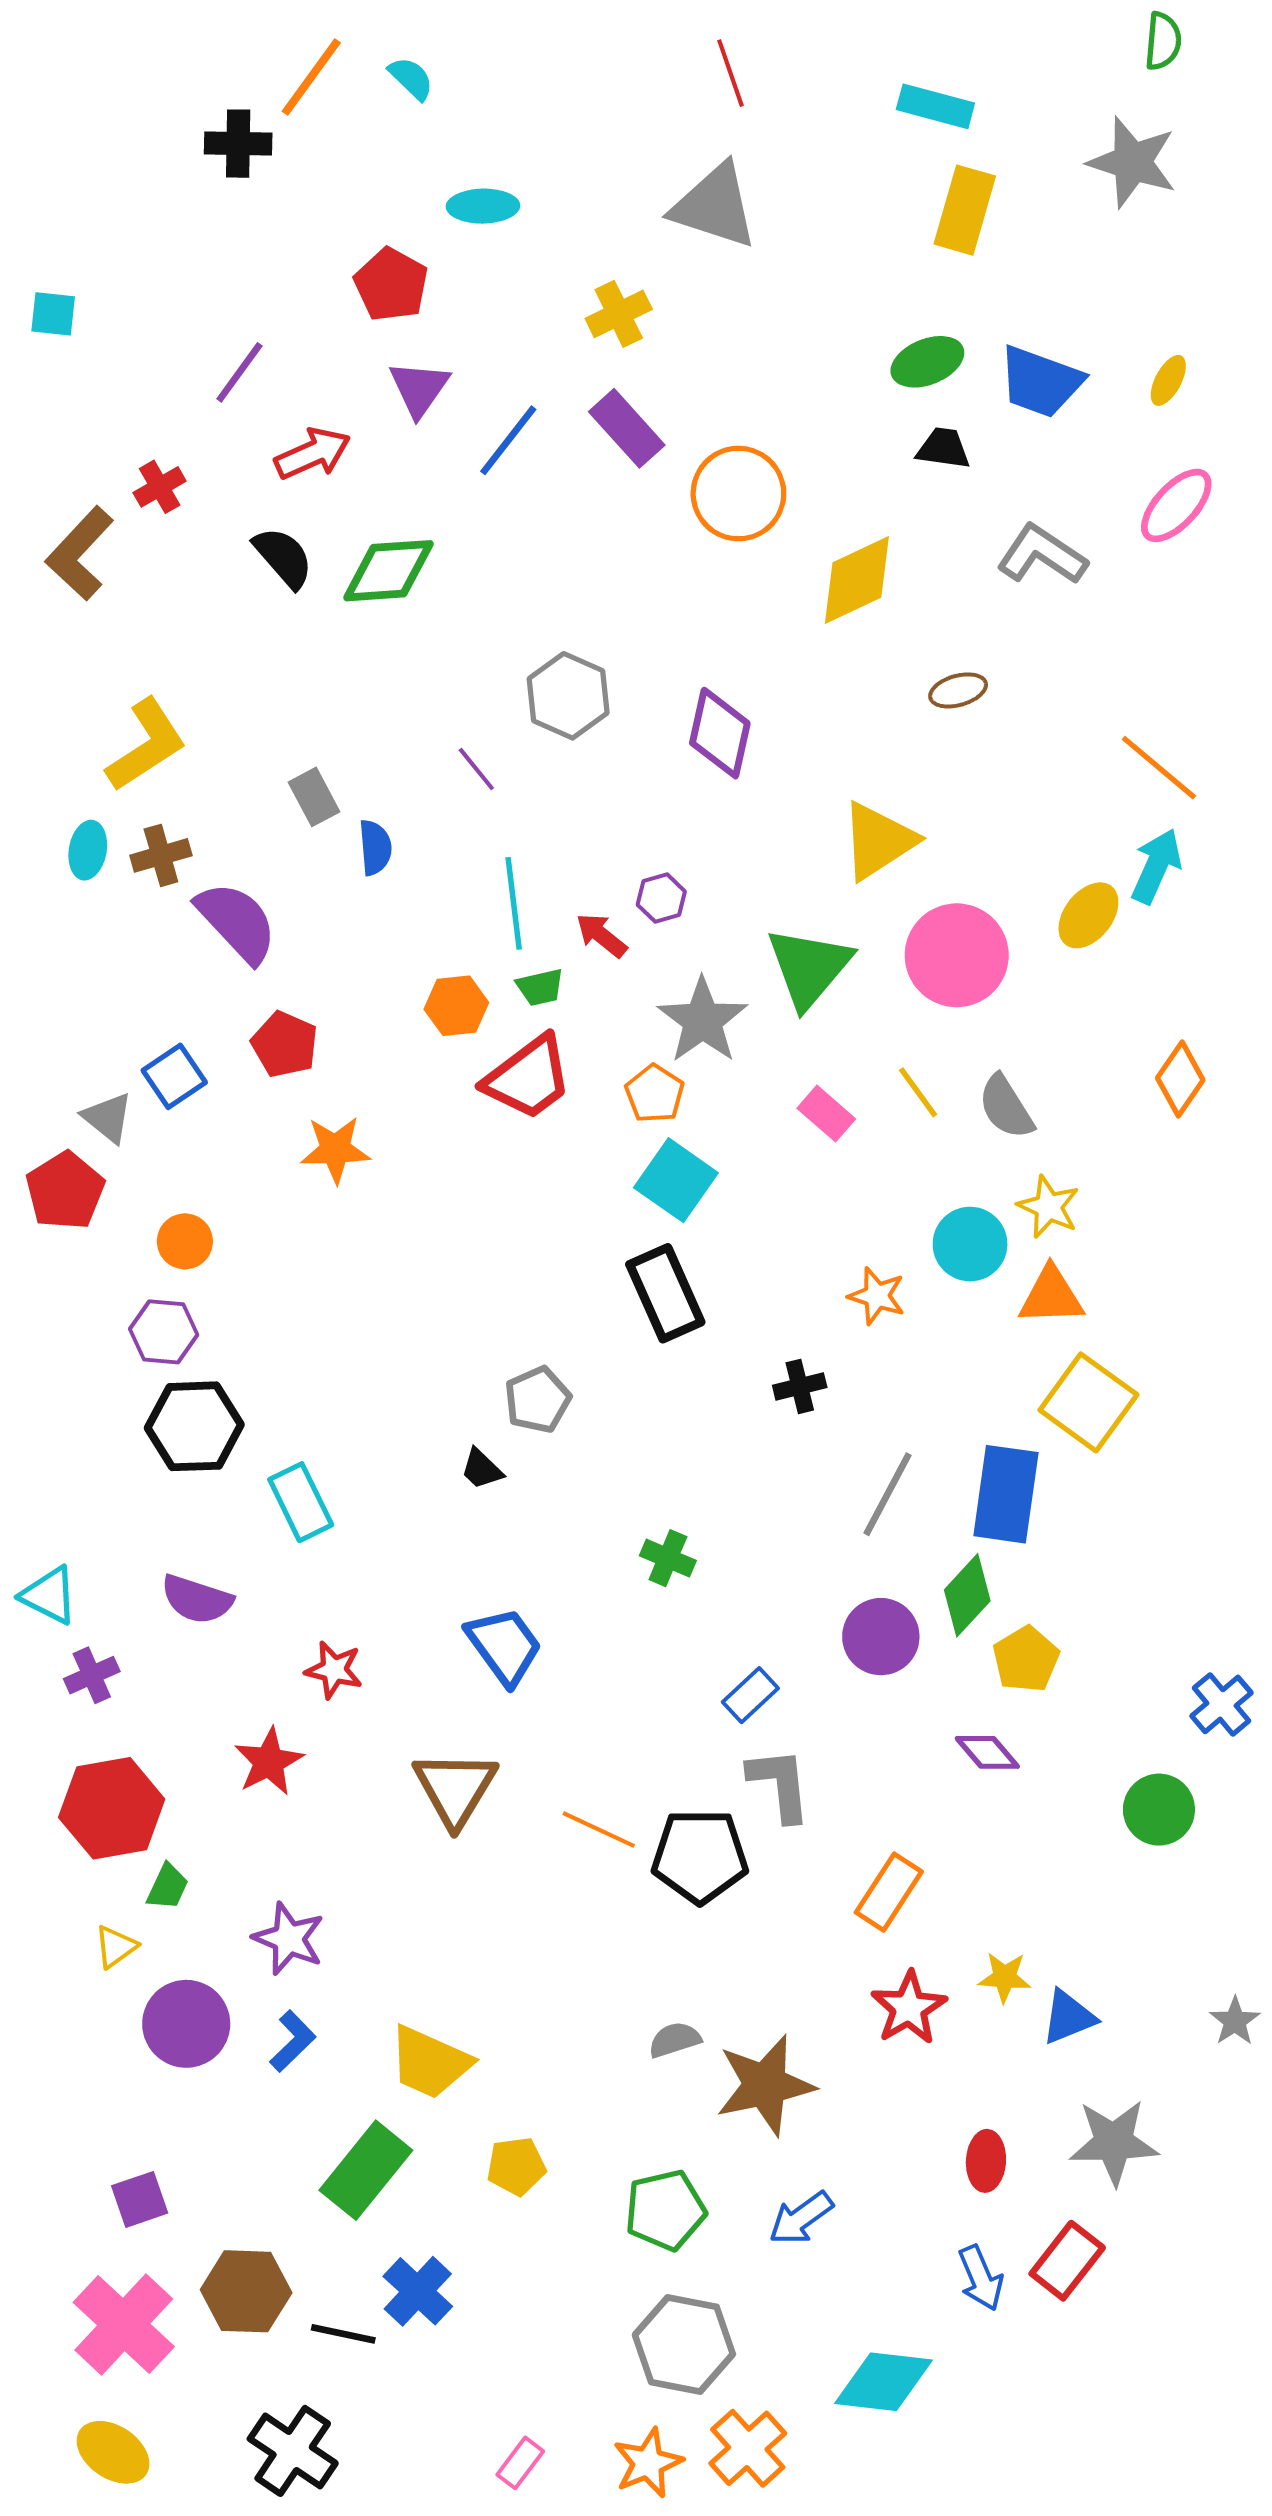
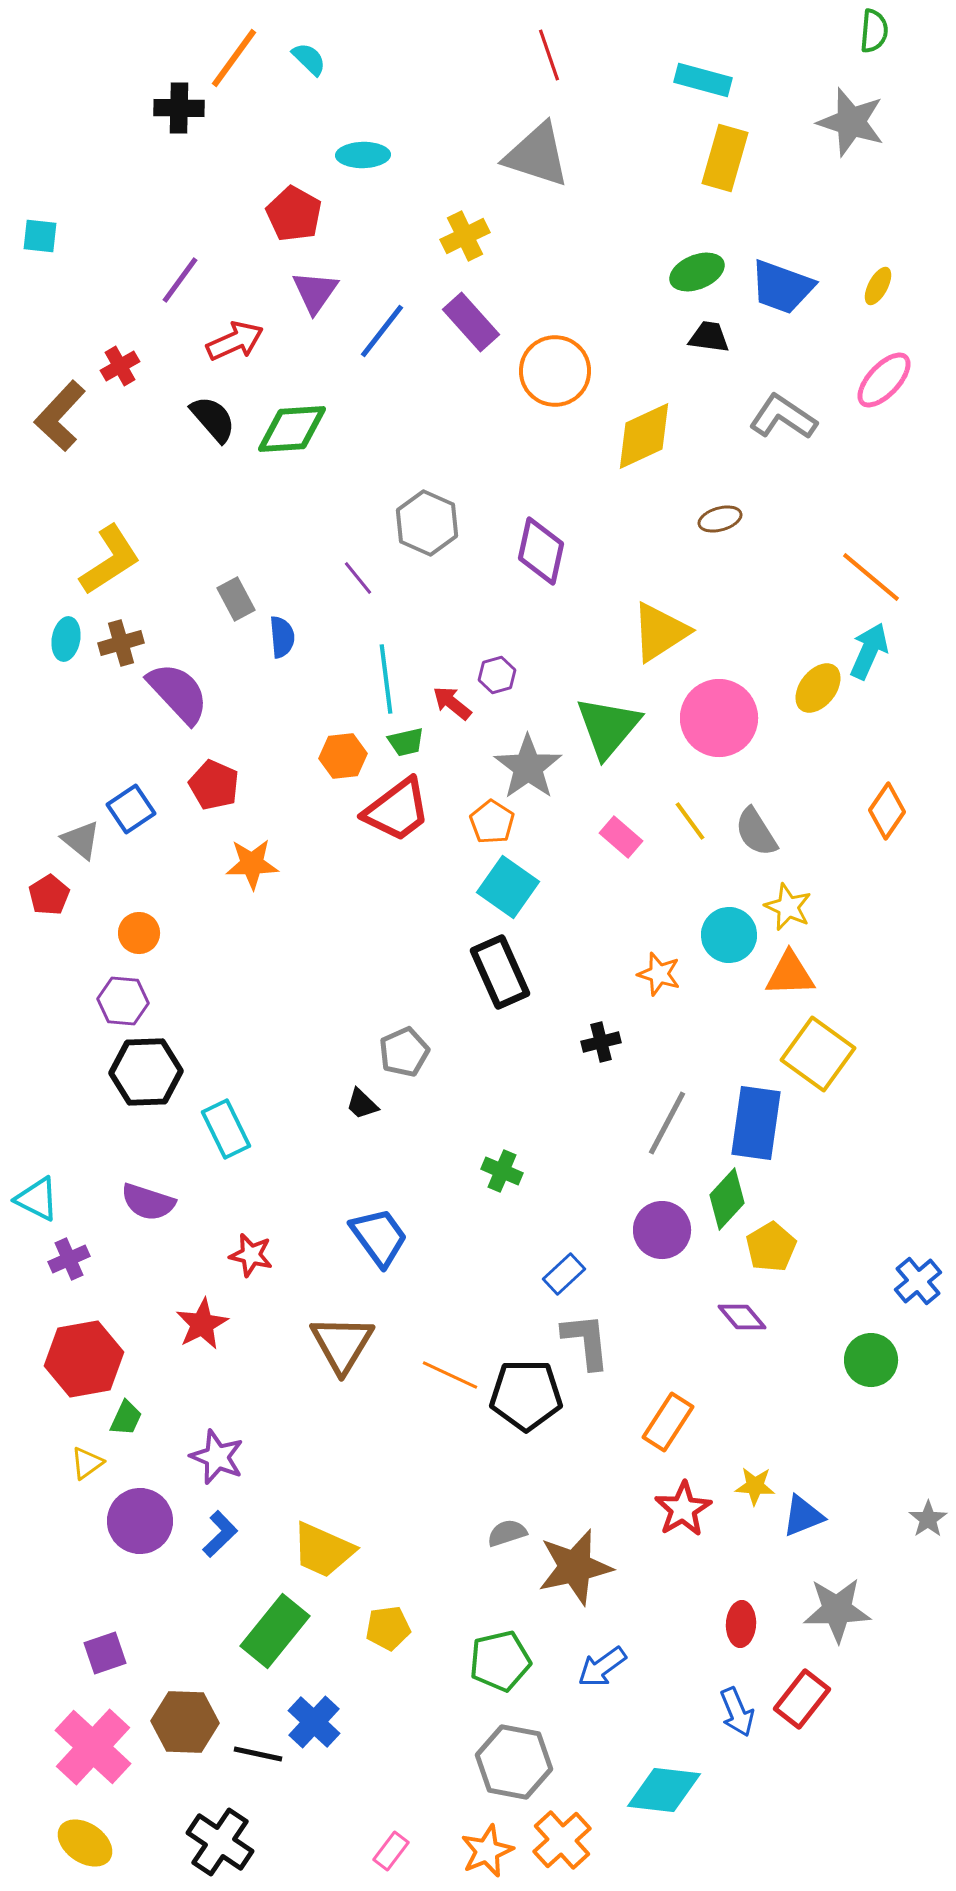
red pentagon: (65, 1191) -> (49, 895), size x0.7

